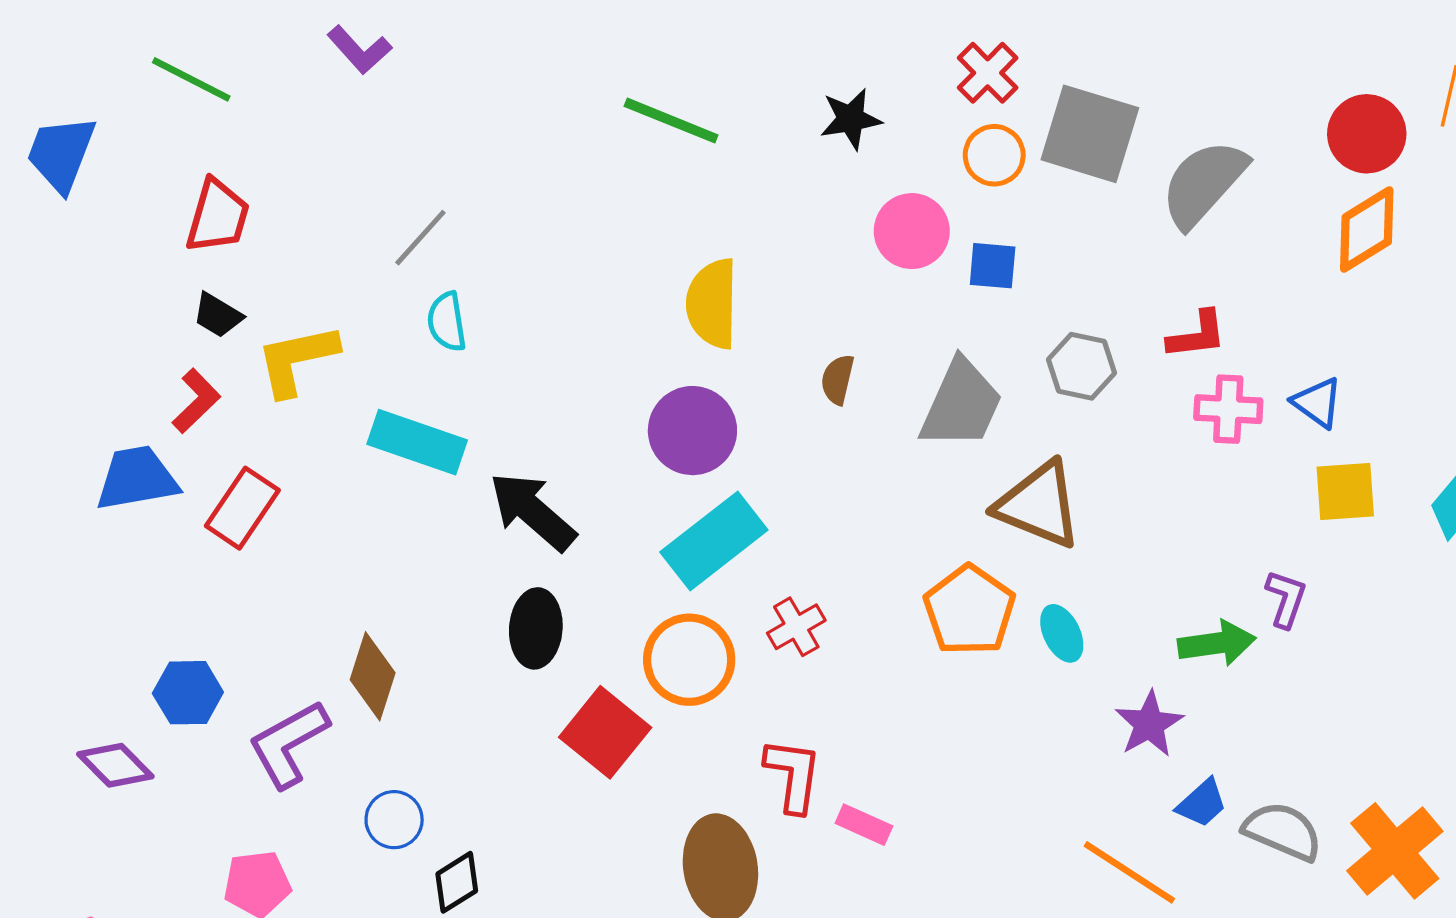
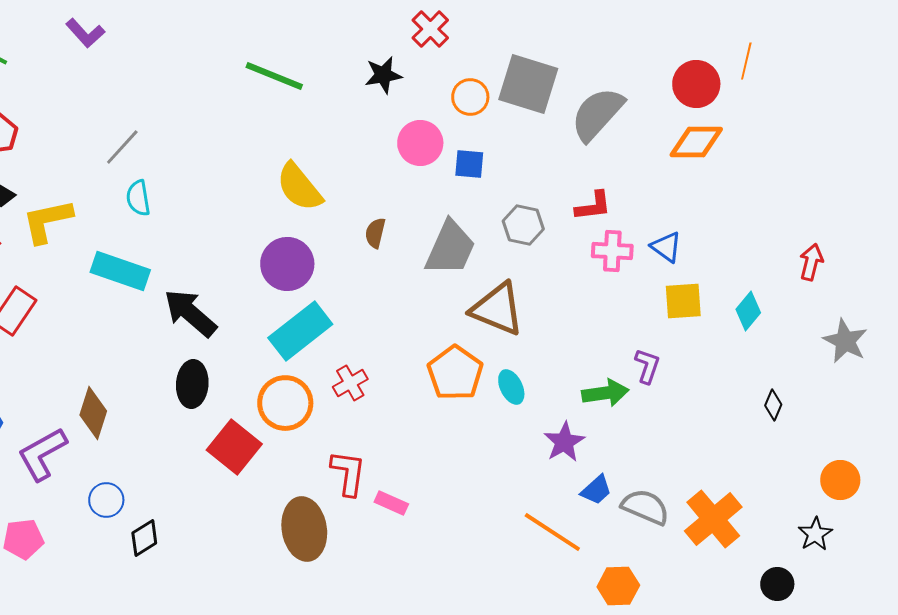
red cross: (988, 73) -> (430, 29), moved
orange diamond: (1367, 229) -> (696, 142), turned 32
yellow semicircle: (712, 304) -> (299, 187), turned -40

